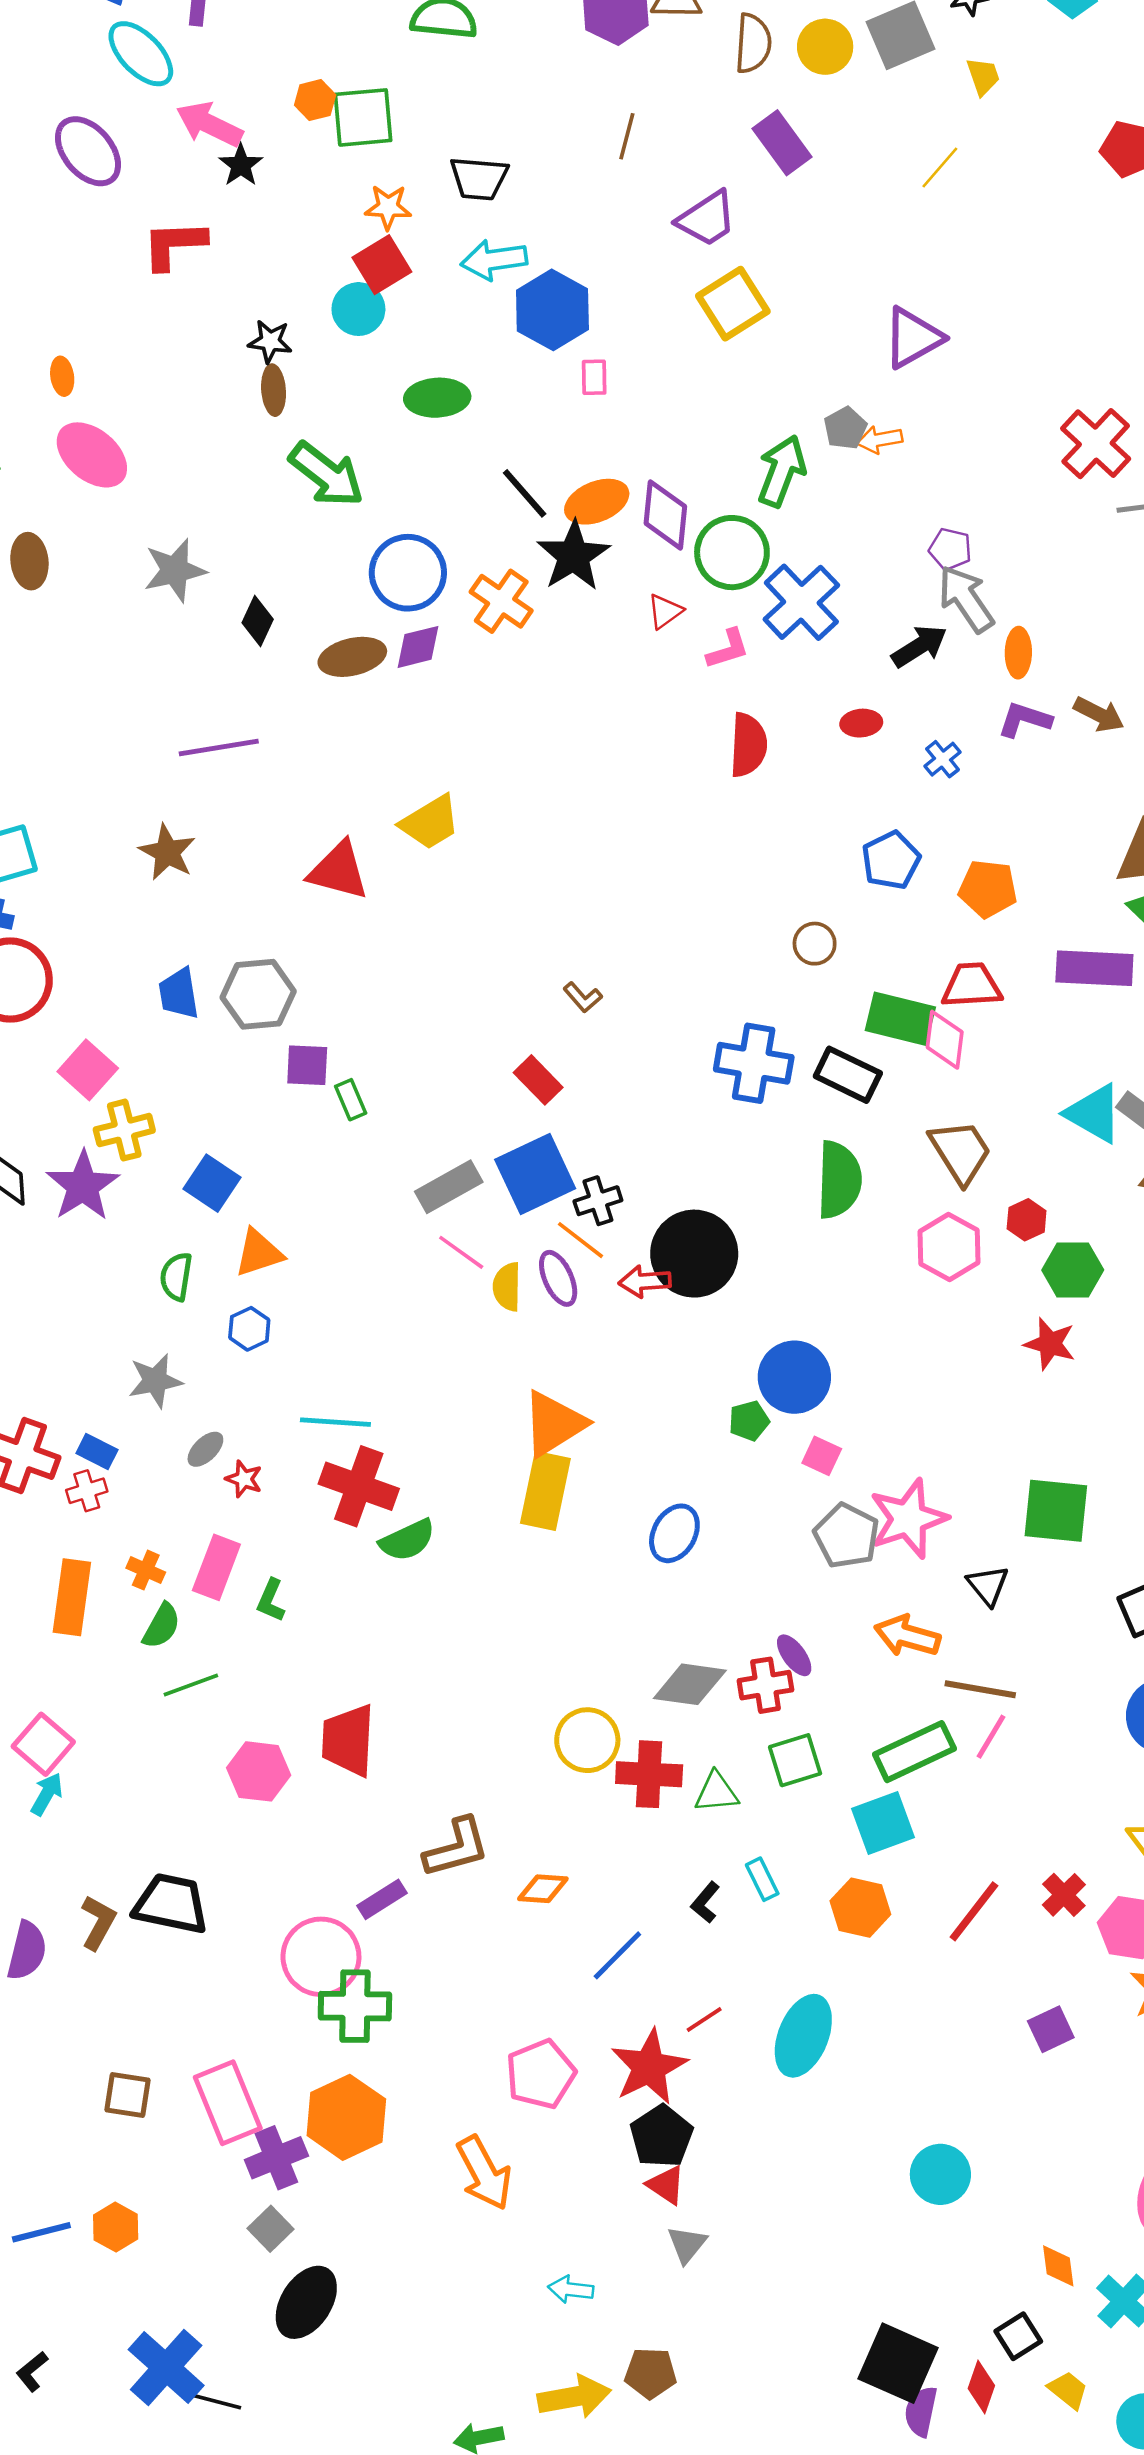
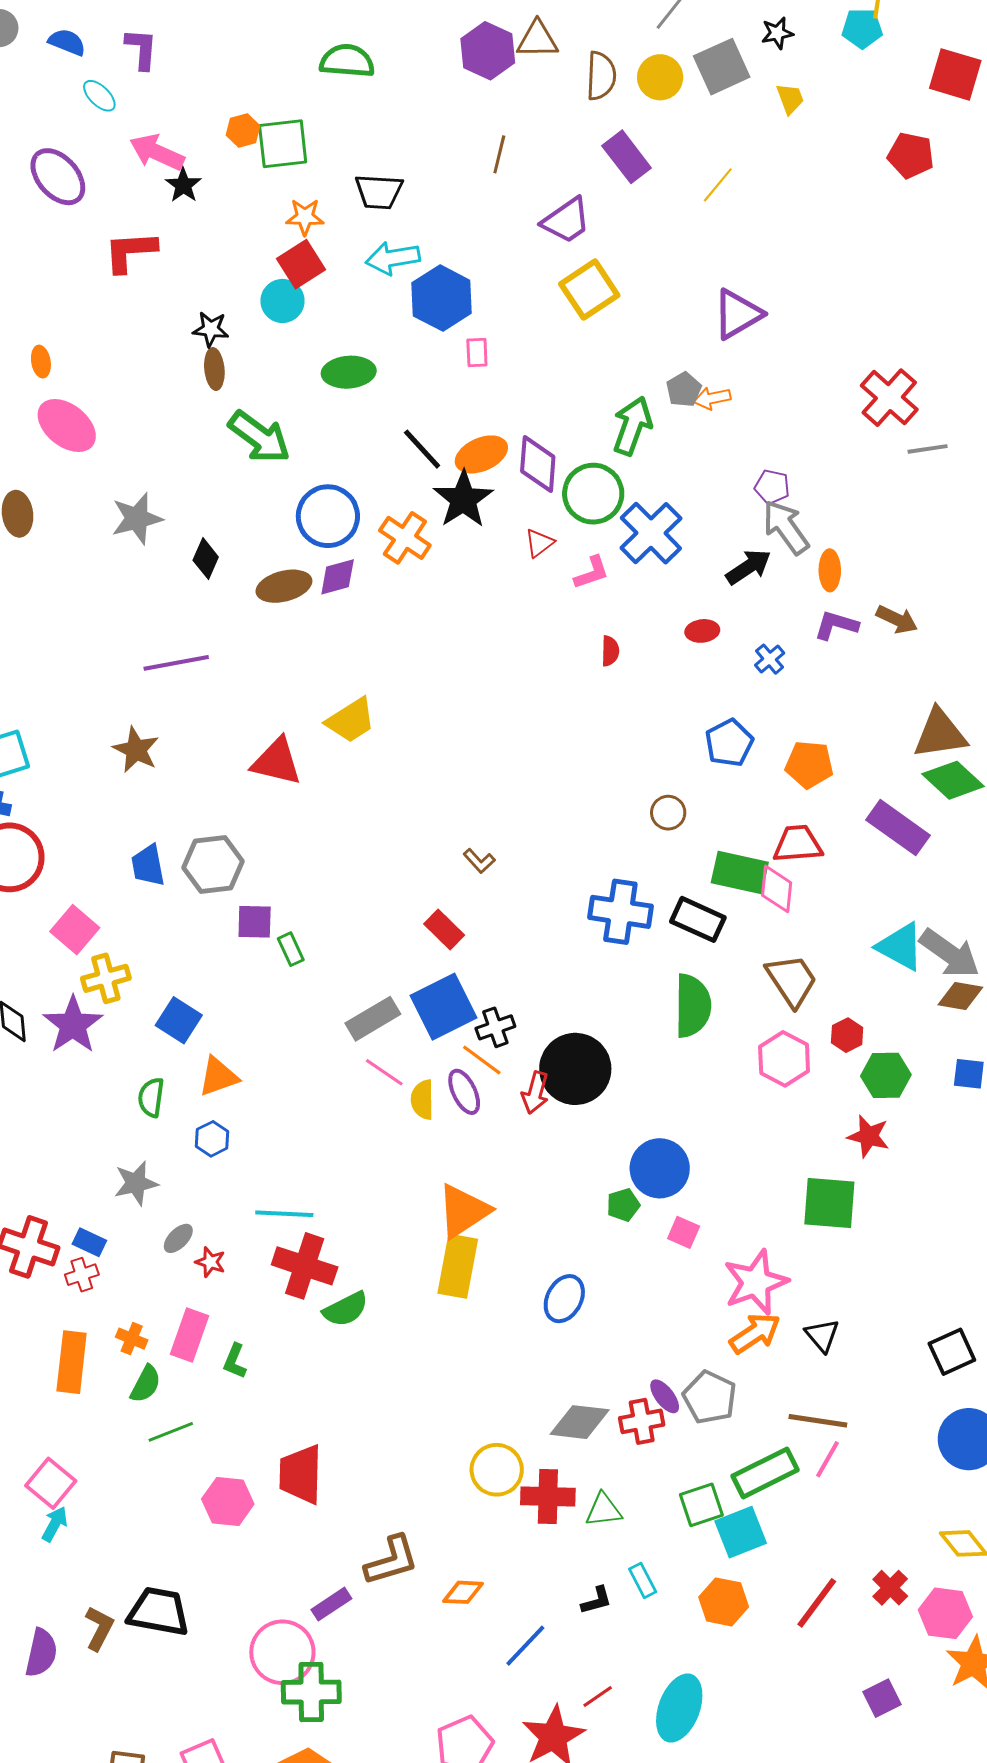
cyan ellipse: (141, 54) -> (99, 96), size x0.6
yellow line: (940, 168) -> (718, 185), moved
red semicircle: (748, 745) -> (610, 651), size x0.6
purple rectangle: (1094, 968) -> (898, 828), turned 34
red arrow: (645, 1281) -> (535, 1093), turned -69
green square: (1056, 1511) -> (829, 1203), moved
gray pentagon: (847, 1536) -> (710, 1397), moved
orange arrow: (907, 1636) -> (755, 1333), moved, turned 132
green square: (795, 1760) -> (701, 1505), moved
black L-shape: (705, 1902) -> (596, 1601), turned -144

